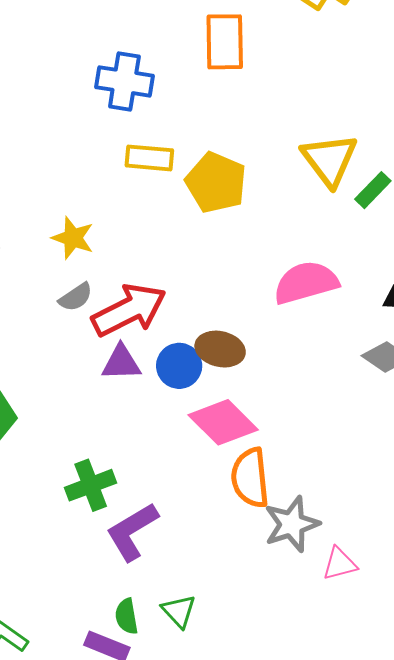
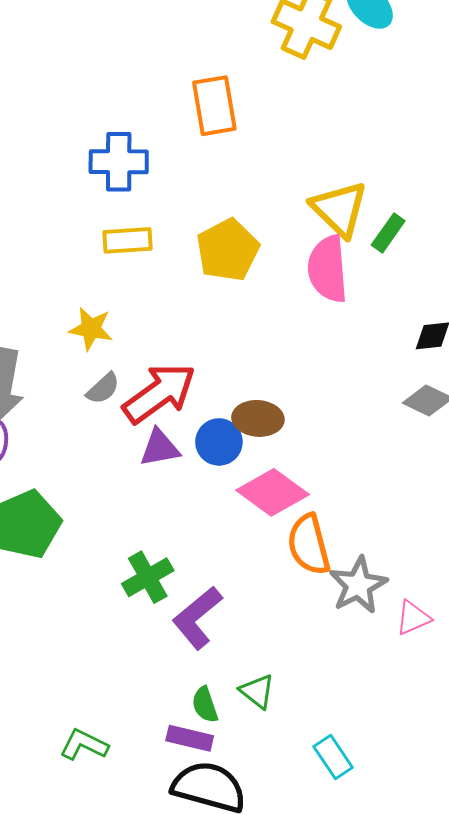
yellow rectangle: (149, 158) -> (128, 240), moved
yellow pentagon: (216, 183) -> (228, 250), turned 30
pink semicircle: (306, 283) -> (328, 269), moved, turned -70

